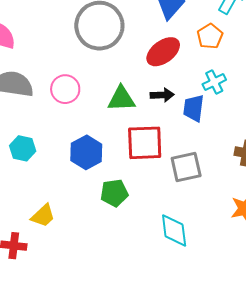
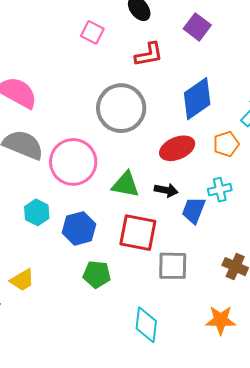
pink circle: (65, 89) -> (73, 162), size x1.6
cyan hexagon: (23, 148) -> (37, 212), moved

